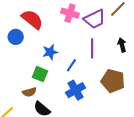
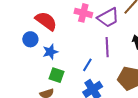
blue star: (50, 52) -> (50, 52), moved

